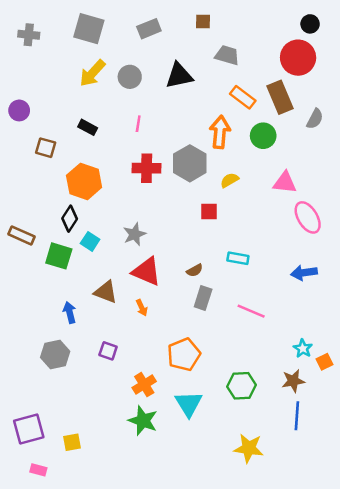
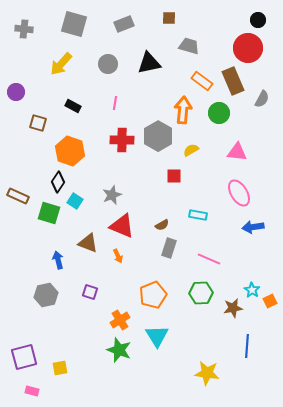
yellow arrow: (92, 73) -> (61, 64), moved
pink ellipse: (308, 217) -> (239, 193), moved
brown star: (293, 381) -> (233, 308), moved
green hexagon: (242, 386) -> (201, 293), moved

